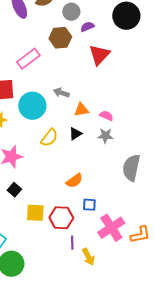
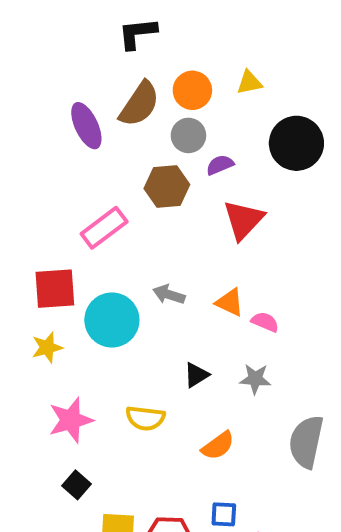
orange triangle: (81, 110) -> (230, 302), moved, turned 35
pink semicircle: (106, 116) -> (265, 322), moved
yellow semicircle: (49, 138) -> (145, 418), moved, turned 60
orange semicircle: (74, 181) -> (218, 446), moved

